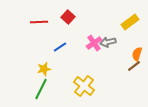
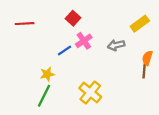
red line: (39, 22) -> (25, 24), moved
pink cross: (94, 43) -> (84, 41), moved
brown line: (134, 66) -> (144, 71), turned -48

